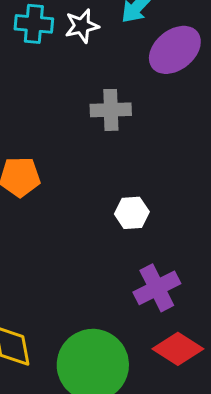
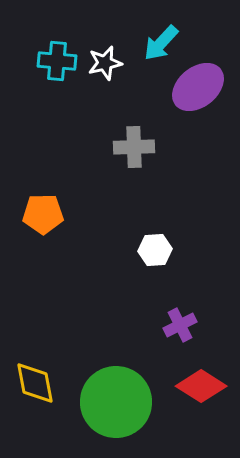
purple cross: (157, 288) -> (180, 325), size x0.7

